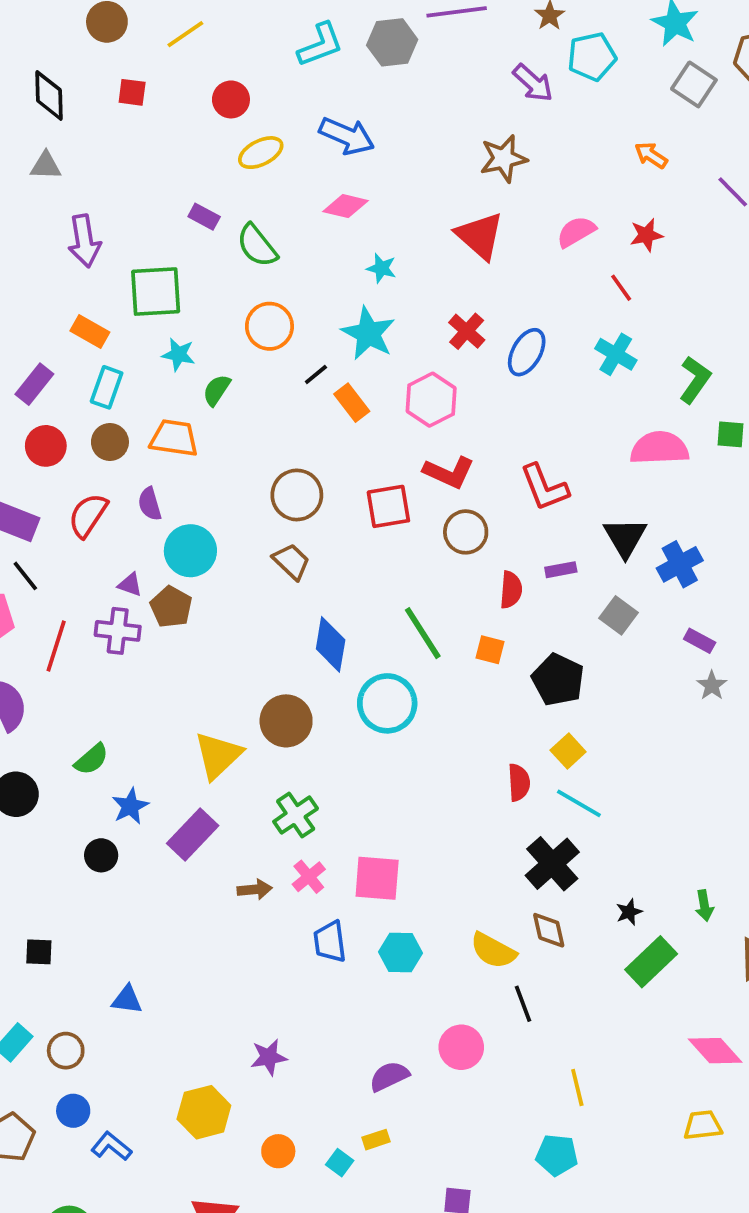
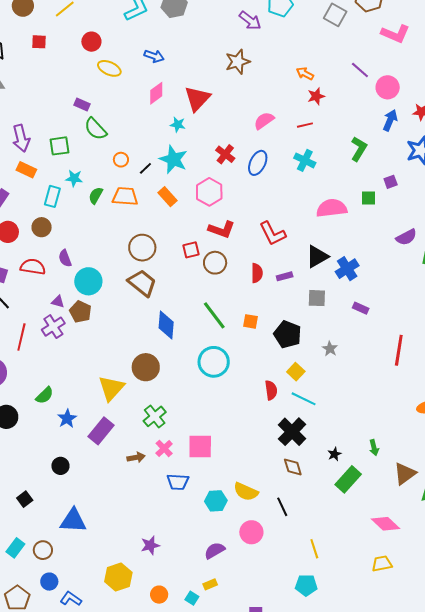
blue arrow: (347, 136) -> (154, 56), size x0.7
yellow ellipse: (261, 153) -> (109, 68), turned 55
orange arrow: (651, 155) -> (305, 74), moved
pink diamond: (345, 206) -> (156, 93), turned -45
pink semicircle: (576, 232) -> (264, 121), moved
red triangle: (480, 236) -> (197, 99), moved, turned 36
purple arrow: (84, 241) -> (21, 138), moved
green semicircle: (257, 246) -> (96, 129), moved
red line: (621, 288) -> (305, 125), turned -63
green square: (156, 292) -> (60, 146), size x0.7
orange circle: (269, 326) -> (121, 160), size x0.6
black line: (316, 374) -> (145, 168), moved
green L-shape: (695, 380) -> (359, 149), moved
cyan rectangle: (107, 387) -> (52, 196), moved
orange trapezoid: (174, 438) -> (125, 196), moved
red square: (388, 506) -> (191, 250), size x0.7
red semicircle: (88, 515) -> (33, 267), turned 70
brown circle: (466, 532) -> (215, 263), moved
black triangle: (625, 537) -> (317, 257), turned 35
brown trapezoid: (291, 562) -> (142, 283), size x1.4
red semicircle: (511, 590) -> (257, 273), moved
gray square: (619, 615) -> (317, 298), turned -30
purple cross: (118, 631) -> (53, 327), turned -35
gray star: (712, 685) -> (330, 349), moved
cyan circle: (387, 703) -> (214, 362), moved
black circle: (101, 855) -> (60, 466), moved
blue trapezoid: (330, 942) -> (178, 482), turned -75
yellow semicircle: (493, 951) -> (246, 492), moved
black square: (39, 952) -> (25, 499), turned -35
cyan hexagon: (401, 953) -> (216, 501), moved
blue triangle: (127, 1000) -> (73, 521), size x1.6

